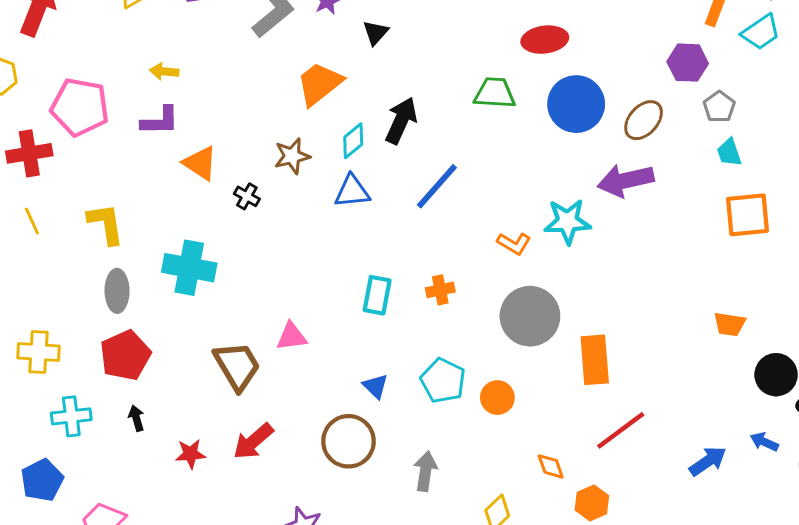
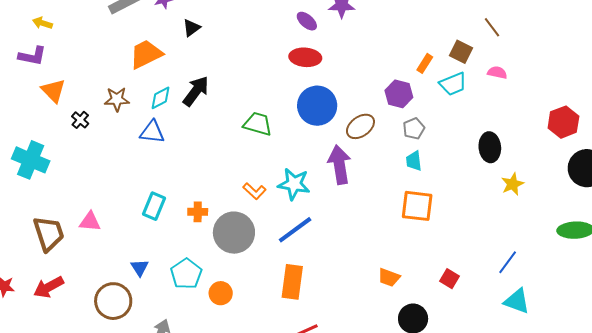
green trapezoid: (495, 93) -> (258, 124), moved
purple arrow: (626, 180) -> (339, 165), turned 81
blue line: (437, 186) -> (295, 230), moved
gray circle: (530, 316) -> (234, 233), moved

